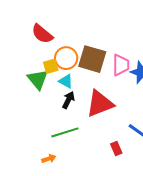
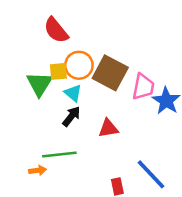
red triangle: (100, 104) -> (108, 128), size x0.6
orange arrow: (49, 159) -> (38, 170), moved

